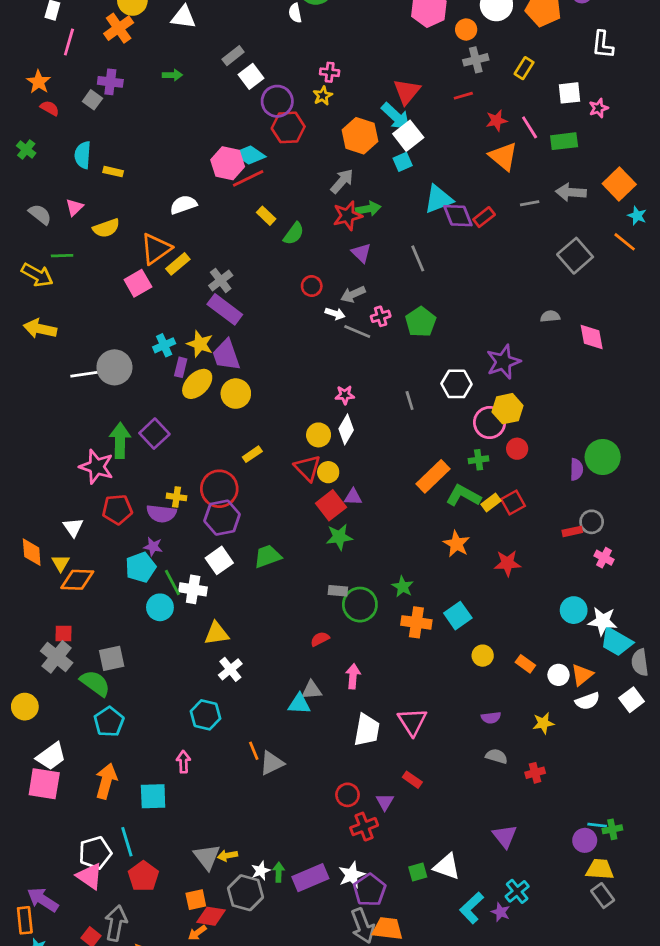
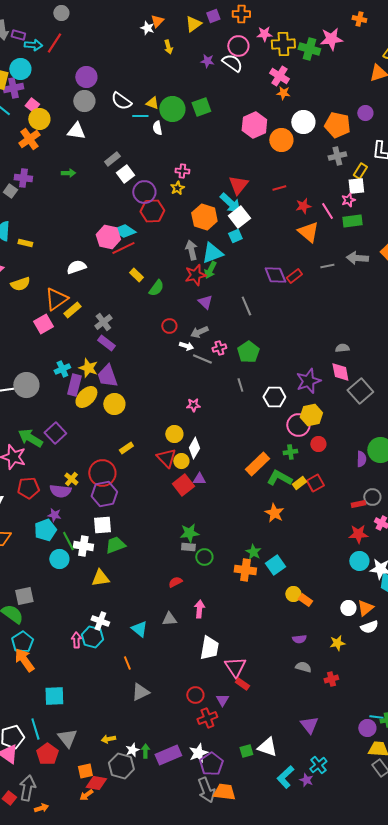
orange circle: (466, 29) -> (281, 140), size x1.5
gray cross: (476, 60) -> (337, 156), moved
yellow rectangle: (524, 68) -> (360, 171), moved
pink star: (598, 108) -> (348, 200), moved
gray arrow: (342, 181) -> (191, 250), turned -54
cyan triangle: (439, 199) -> (212, 253), moved
green arrow: (368, 209) -> (210, 270), turned 126
gray square: (575, 256) -> (360, 391), moved
purple rectangle: (225, 309) -> (106, 343), size x0.7
pink diamond: (592, 337) -> (340, 372), moved
purple rectangle: (181, 367) -> (74, 385), size x1.5
gray line: (410, 400) -> (240, 385), moved
white diamond: (346, 429) -> (194, 448), moved
green arrow: (120, 440) -> (30, 438), turned -60
yellow cross: (177, 497) -> (71, 479), turned 32
green star: (339, 537) -> (189, 533), moved
green trapezoid: (268, 556) -> (115, 545), moved
white square: (219, 560) -> (102, 525), turned 30
red star: (507, 563) -> (358, 534), moved
green star: (403, 587) -> (253, 552), moved
green circle: (360, 605) -> (204, 557), size x0.7
orange rectangle: (525, 664) -> (305, 600), moved
white cross: (230, 669) -> (100, 621), moved, turned -30
cyan triangle: (299, 704) -> (139, 629), moved, turned 36
pink triangle: (412, 722) -> (235, 667), moved
pink arrow: (183, 762) -> (76, 640), moved
gray triangle: (272, 763) -> (140, 692), moved
orange arrow: (106, 781) -> (24, 660), moved, turned -50
gray triangle: (207, 857) -> (67, 738), moved

